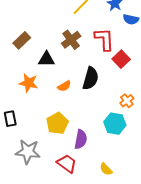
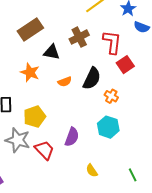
brown rectangle: (22, 40) -> (30, 29), size x1.4
orange cross: (127, 101) -> (111, 96), moved, turned -32
yellow pentagon: (57, 123) -> (35, 117), moved
red trapezoid: (67, 163) -> (44, 150), moved

